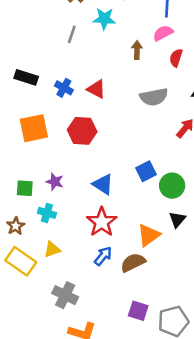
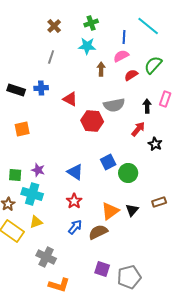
cyan star: (104, 19) -> (87, 46), moved
red semicircle: (176, 58) -> (131, 75), turned 40
blue cross: (64, 88) -> (41, 88), moved, turned -32
orange square: (34, 128) -> (22, 129), size x0.7
red hexagon: (82, 131) -> (92, 121), moved
cyan cross: (47, 213) -> (32, 194), size x1.5
black triangle: (177, 219) -> (132, 210), moved
red star: (102, 222) -> (74, 201), size x0.7

